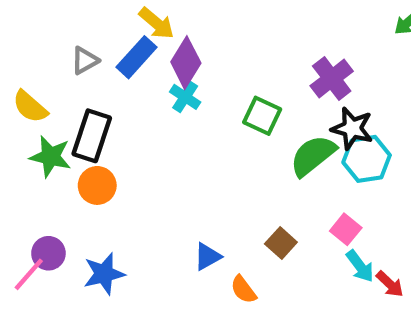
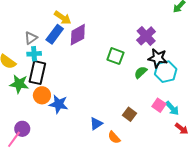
purple diamond: (186, 63) -> (78, 35), turned 35
cyan cross: (185, 97) -> (34, 54), moved, turned -32
green semicircle: (313, 156) -> (141, 72), size x0.6
cyan arrow: (360, 266) -> (172, 108), moved
blue star: (104, 274) -> (59, 104), moved, turned 30

